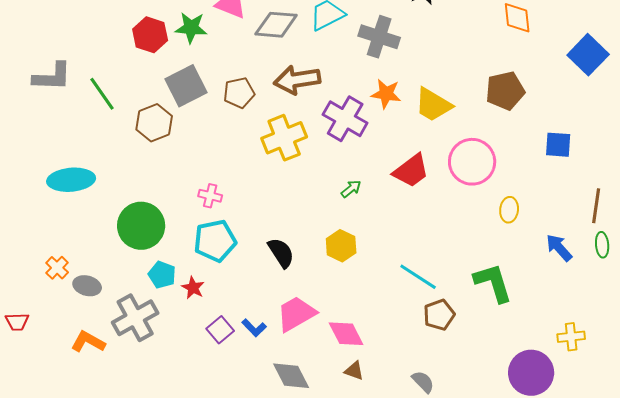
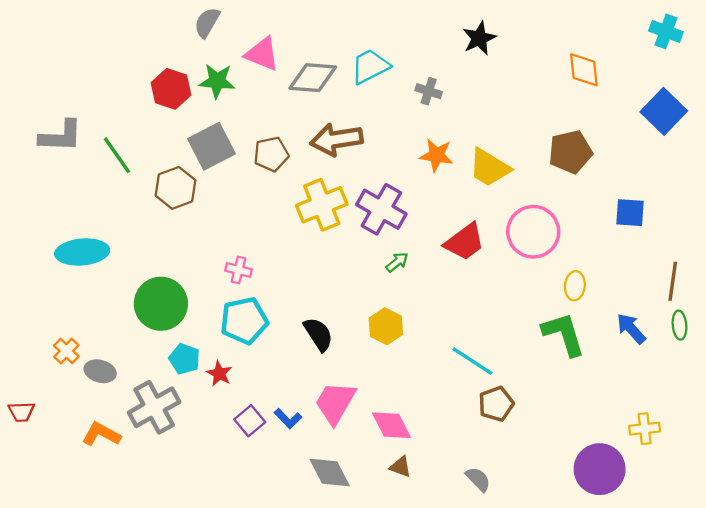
gray cross: (379, 37) -> (429, 91), size x0.6
purple cross: (345, 119) -> (381, 209), moved
green L-shape: (493, 283) -> (564, 334), moved
pink trapezoid: (296, 314) -> (335, 403), turned -30

